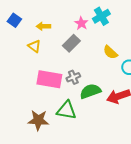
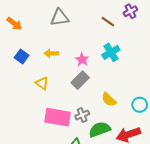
pink star: (81, 23) -> (82, 60), moved
yellow arrow: (43, 26) -> (51, 53), moved
yellow semicircle: (110, 52) -> (109, 100), moved

